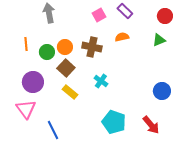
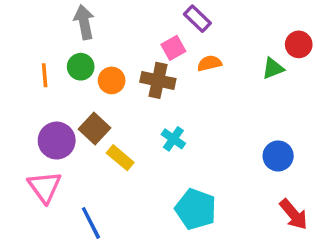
purple rectangle: (125, 11) -> (197, 19), moved
pink square: (99, 15) -> (173, 48), moved
red circle: (165, 16) -> (299, 44), moved
green circle: (47, 52) -> (81, 67), moved
brown square: (66, 68) -> (94, 129), moved
red arrow: (151, 125) -> (294, 214), moved

